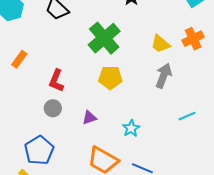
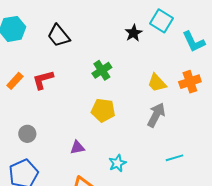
green cross: (104, 38) -> (102, 70), size x0.6
red L-shape: (56, 81) -> (43, 80), moved, turned 45
gray circle: (53, 108) -> (27, 134), moved

